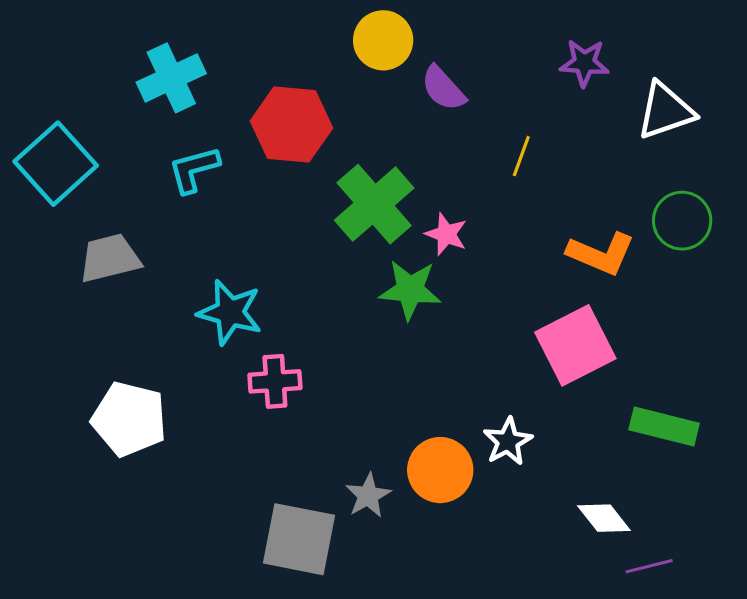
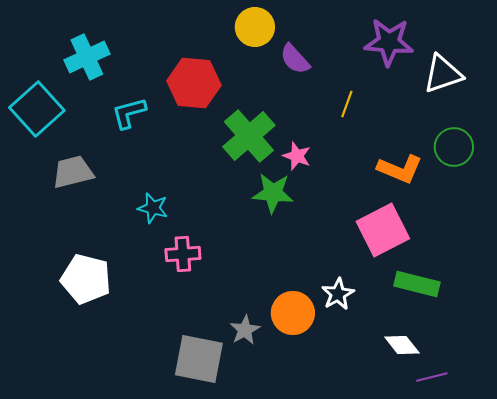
purple star: (584, 63) -> (389, 42), size x1.5
cyan cross: (171, 78) -> (87, 57), moved
cyan star: (230, 312) -> (153, 208), size x0.7
green rectangle: (664, 426) -> (417, 284), moved

